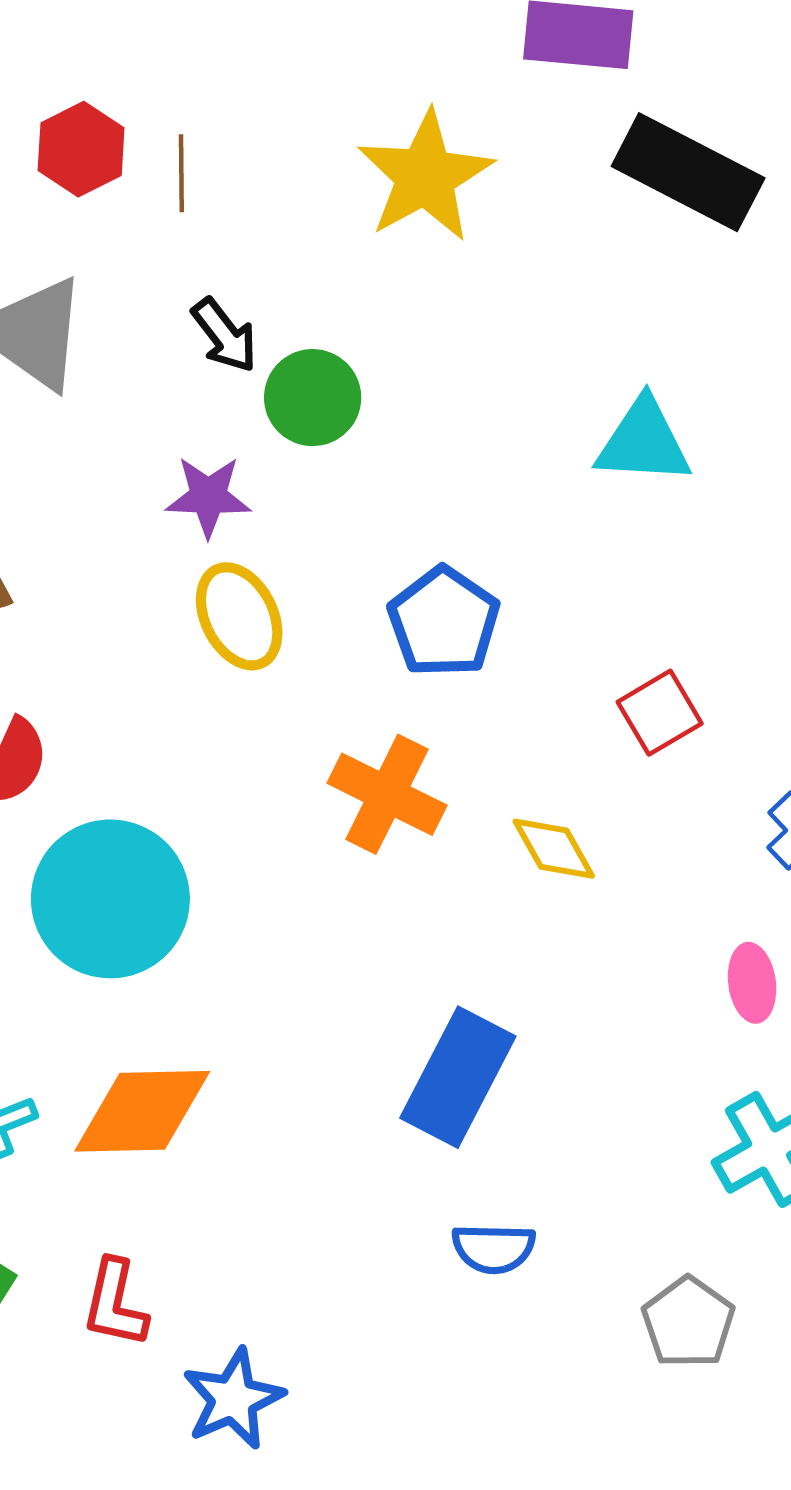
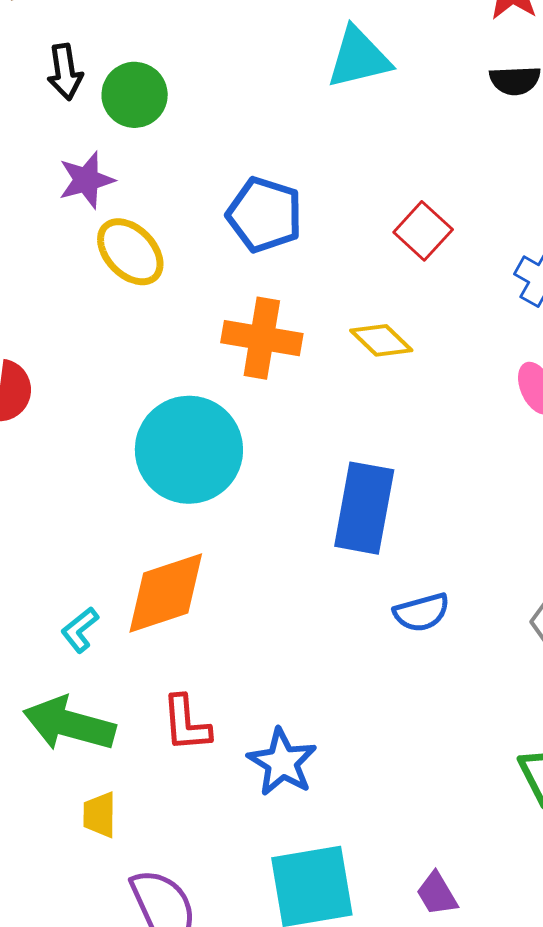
black arrow: (225, 335) -> (65, 72), turned 46
cyan circle: (110, 899) -> (189, 450), moved

